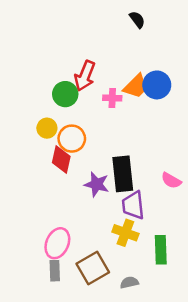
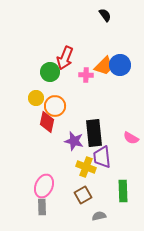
yellow cross: (125, 233) -> (86, 167), moved
brown square: (93, 268) -> (83, 195), moved, size x0.7

